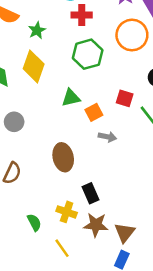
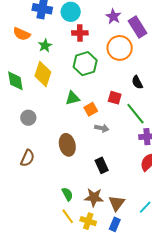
black rectangle: (91, 193) -> (102, 165), moved
yellow cross: (67, 212) -> (88, 221), moved
green semicircle: (34, 222) -> (67, 194), moved

